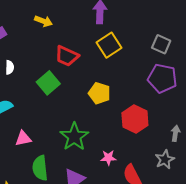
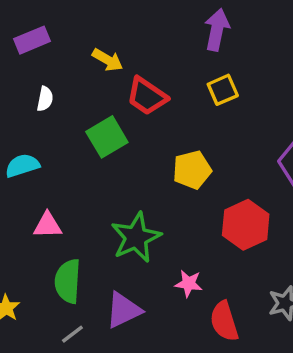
yellow arrow: (43, 21) -> (108, 60), moved
yellow square: (109, 45) -> (223, 90), size x0.7
yellow pentagon: (99, 93) -> (192, 170), turned 30

